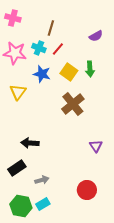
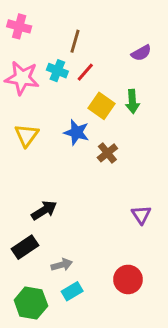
blue star: (42, 74) -> (76, 132), moved
brown cross: (73, 104) -> (107, 153), size x0.6
black arrow: (30, 143) -> (44, 210), turned 144
cyan rectangle: (43, 204) -> (72, 291), moved

